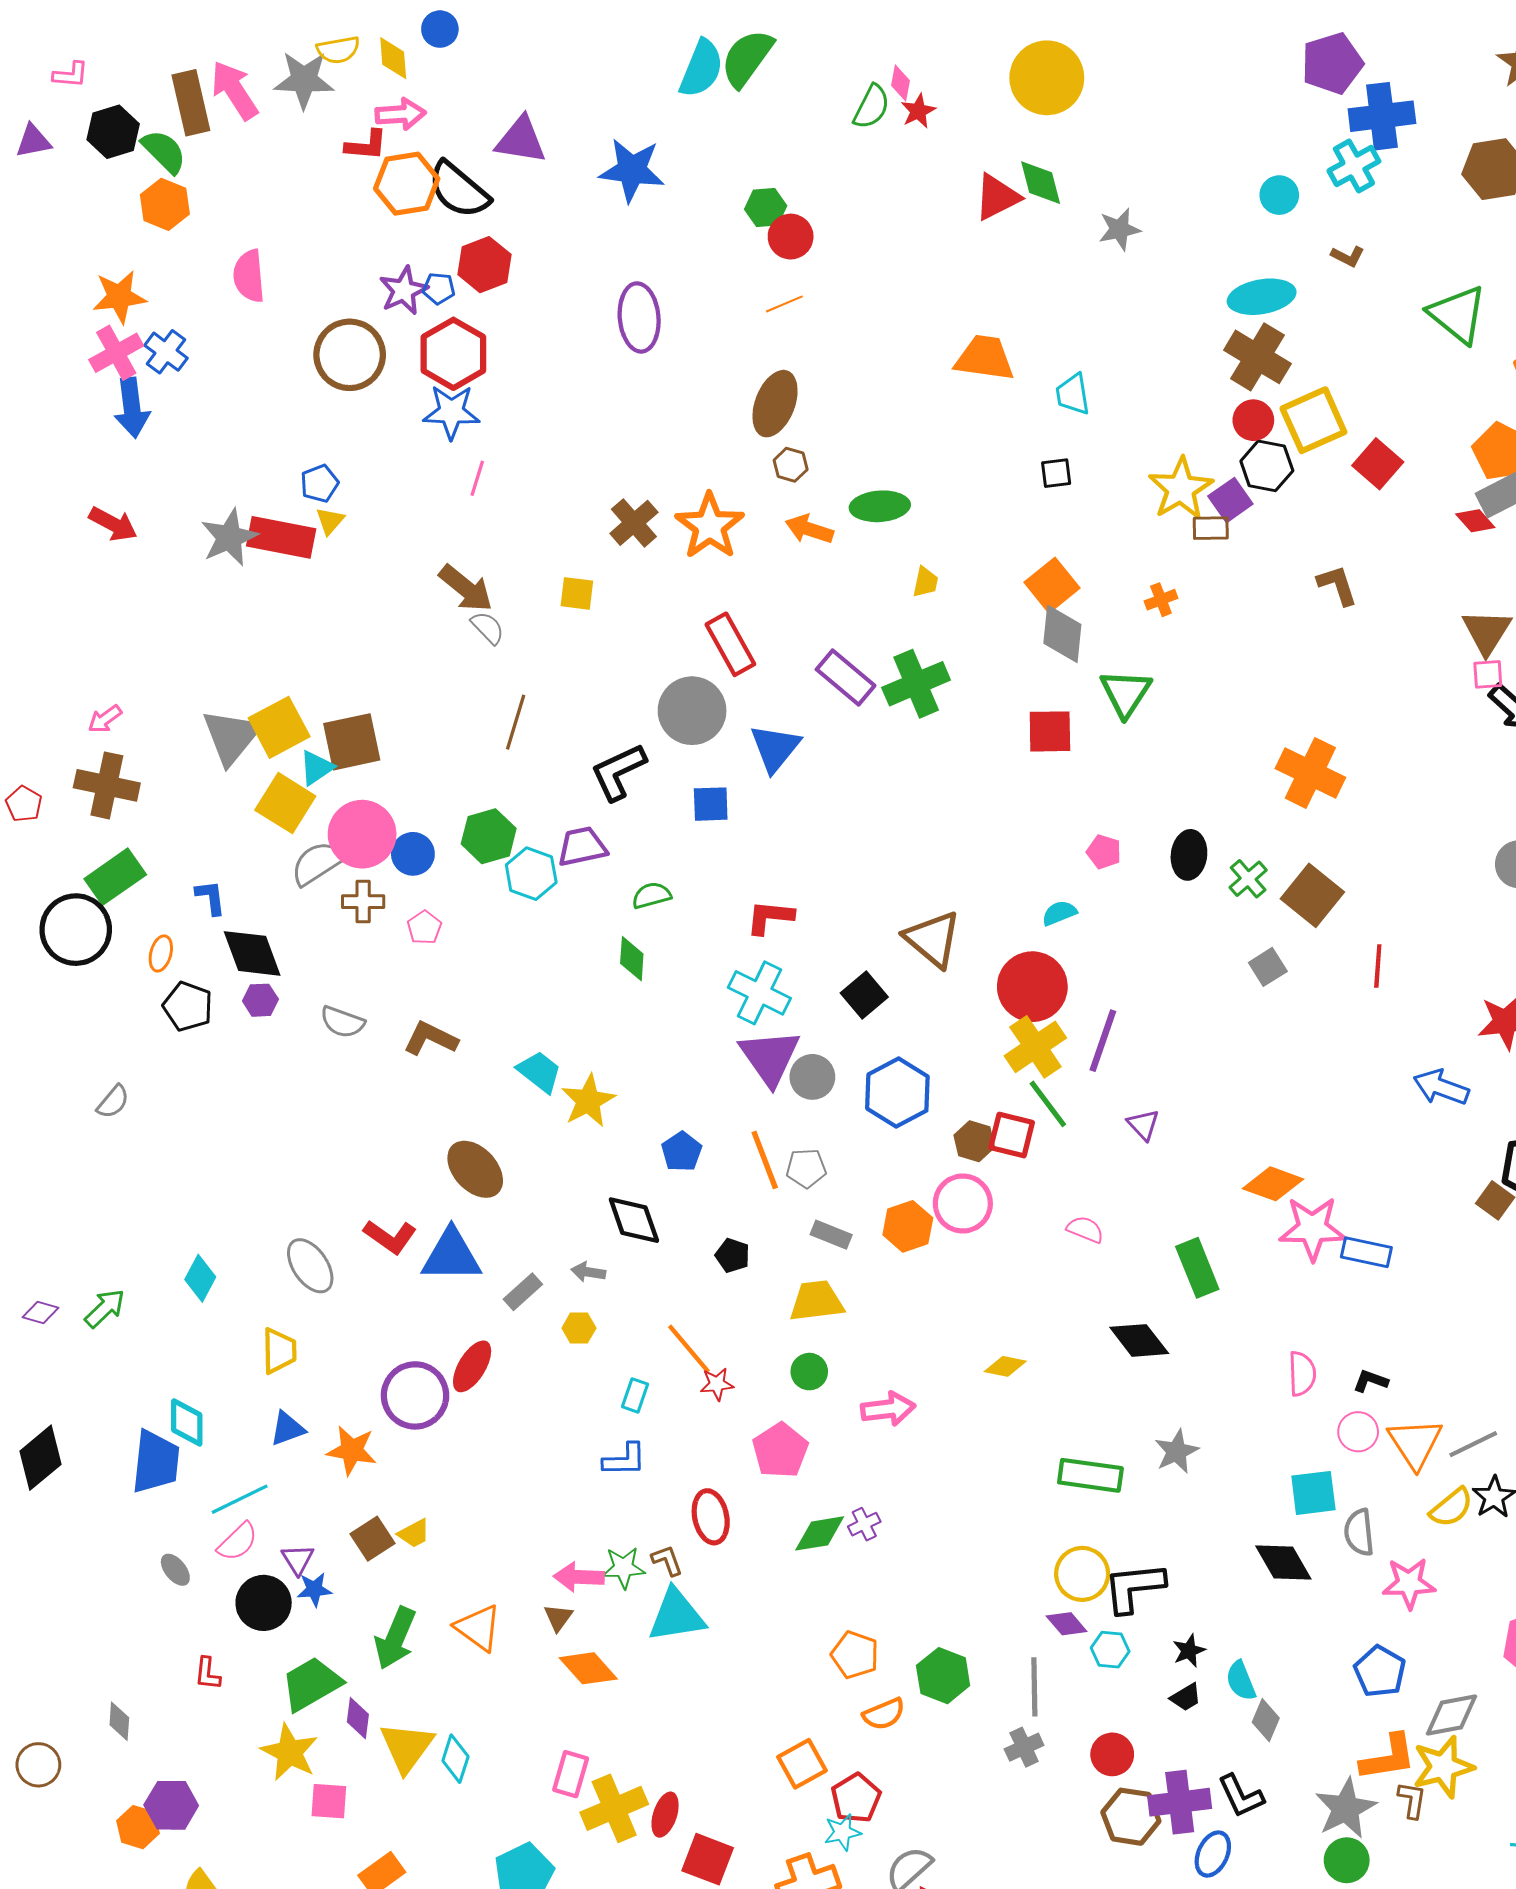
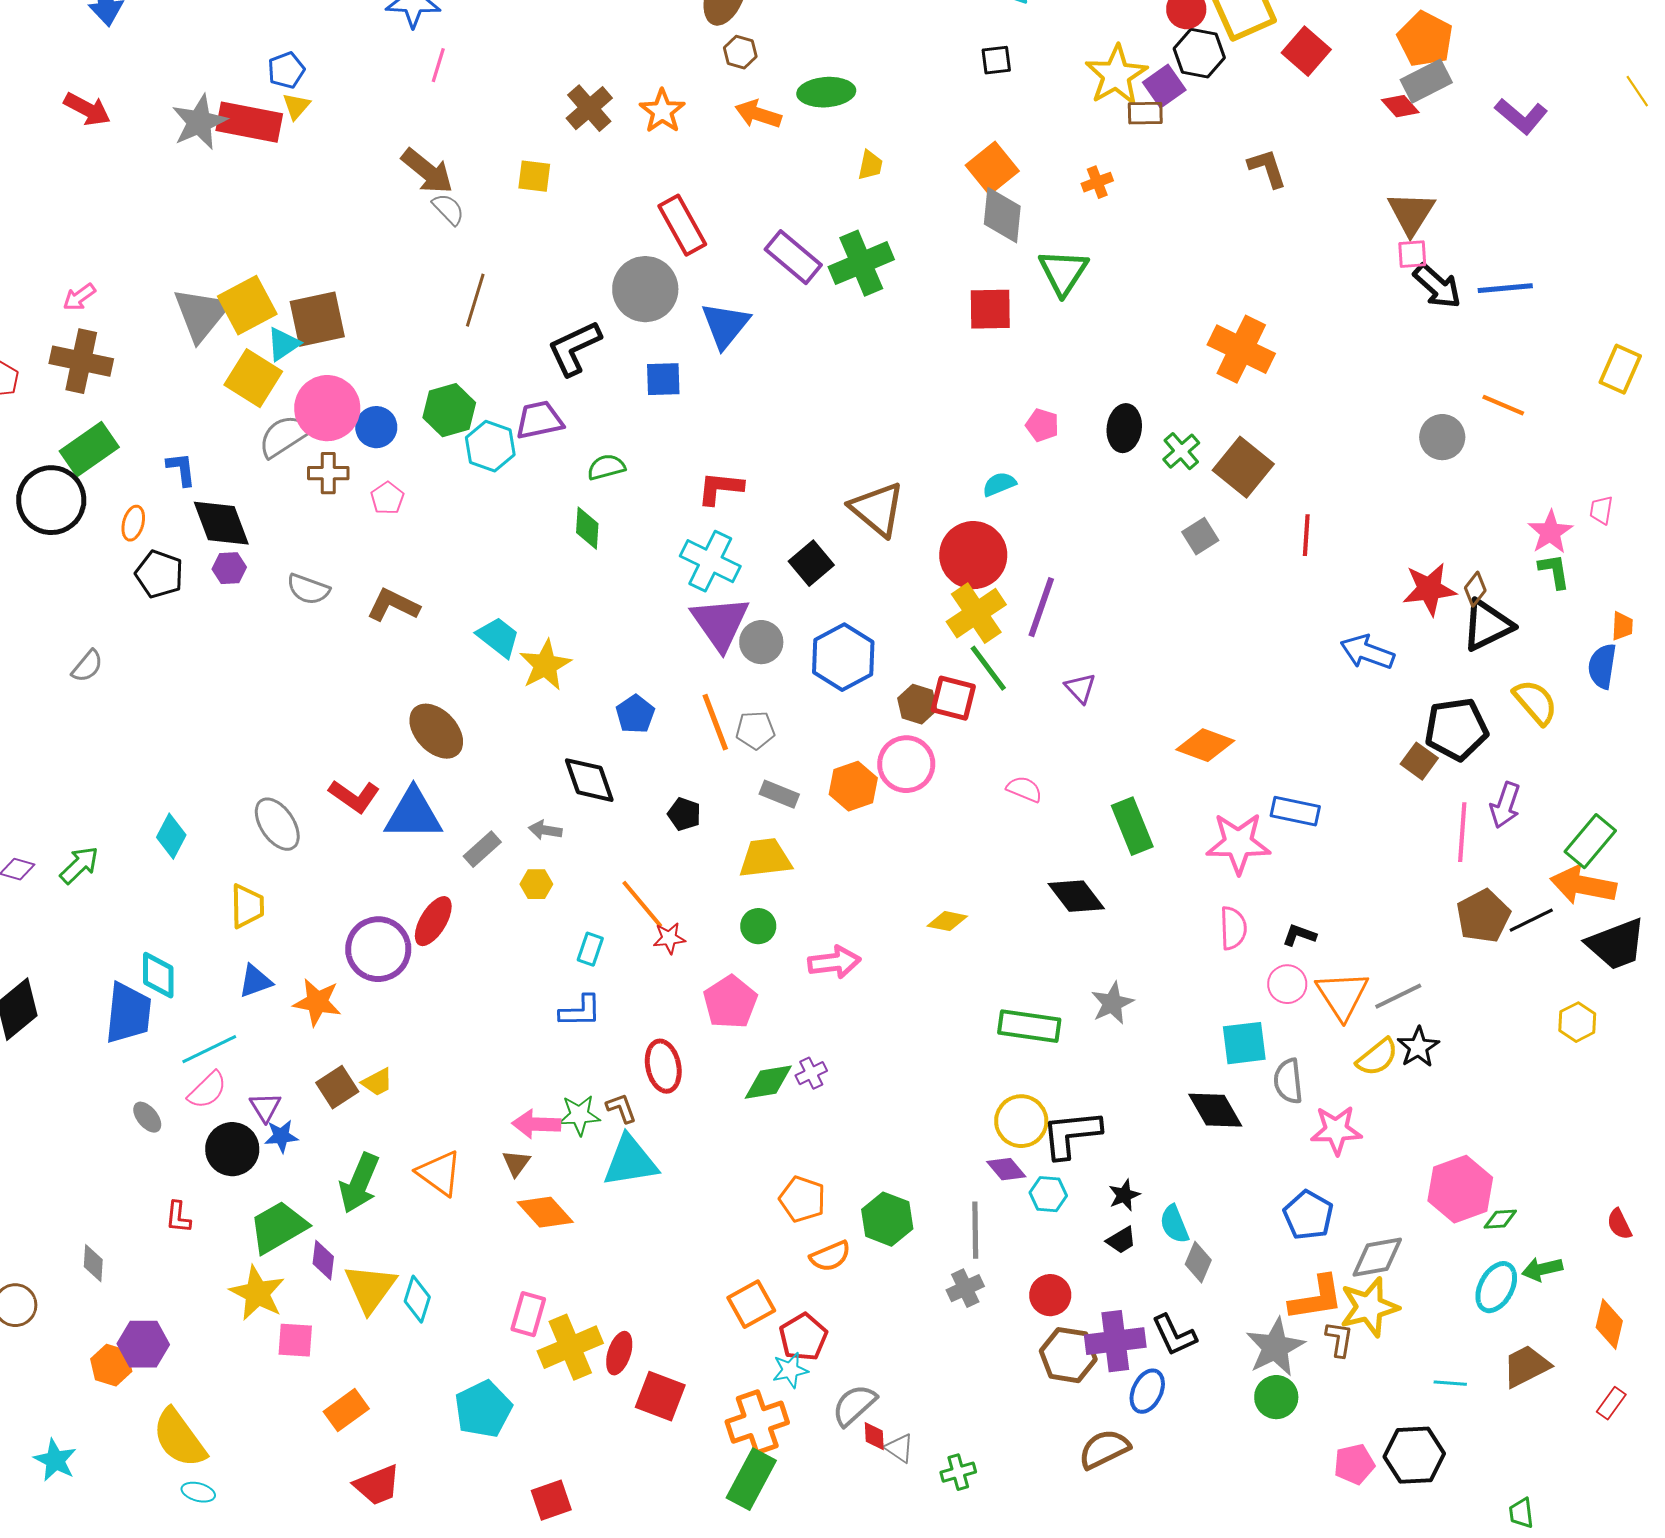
orange star: (710, 526) -> (662, 111), size x0.7
pink star: (1312, 1228) -> (1238, 843), moved

